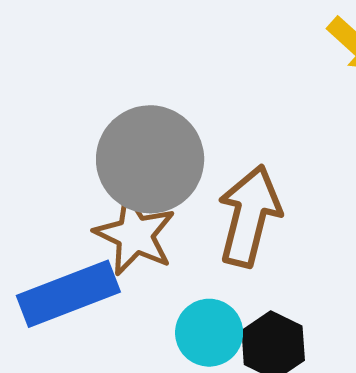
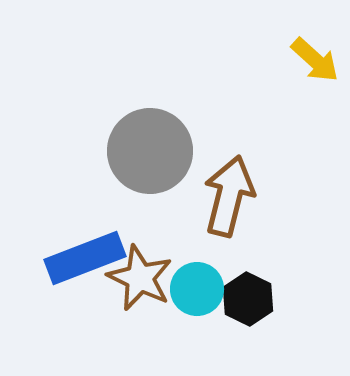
brown star: (135, 235) -> (140, 278), moved

